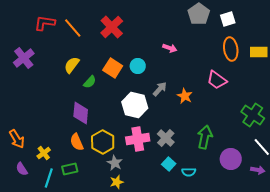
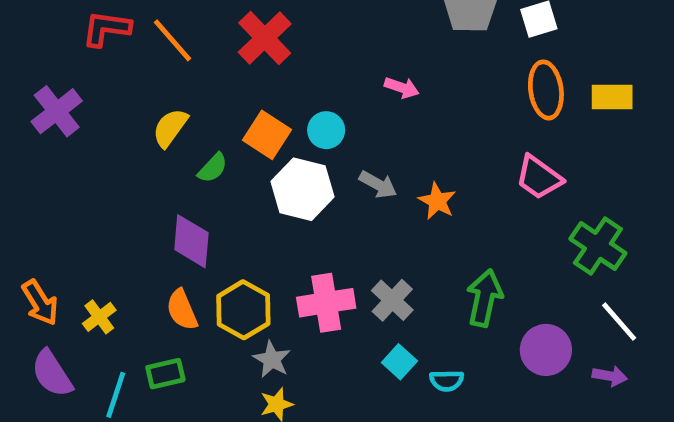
pink trapezoid: (217, 80) -> (539, 177), moved
gray arrow: (160, 89) -> (378, 185), turned 77
white hexagon: (135, 105) -> (302, 189), moved
yellow cross: (44, 153) -> (99, 317), moved
purple semicircle: (22, 169) -> (52, 374), size x1.5

